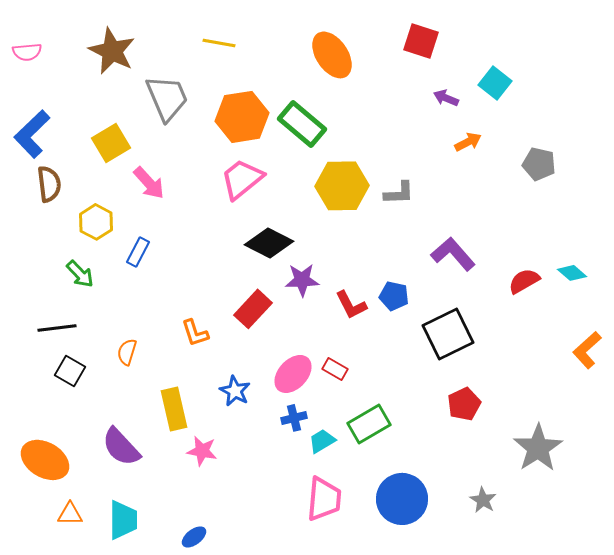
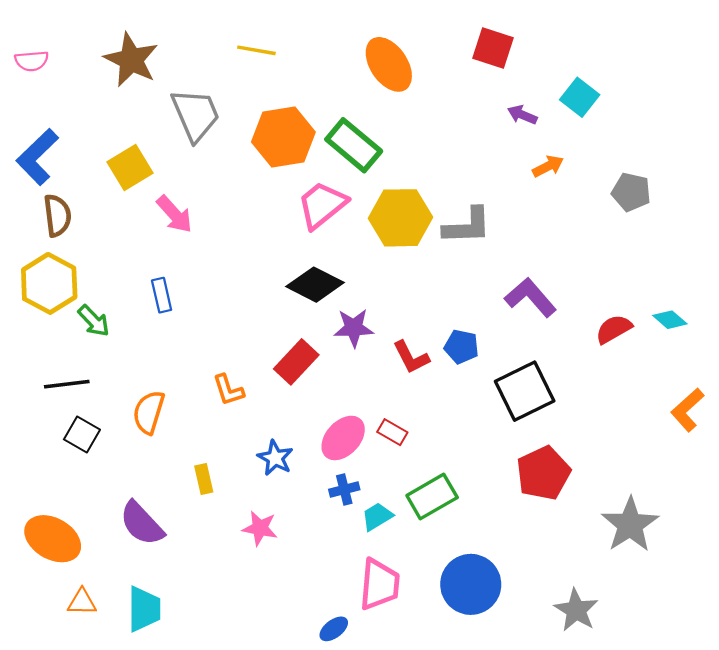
pink trapezoid: (242, 179) -> (322, 205), moved
gray L-shape: (399, 193) -> (467, 226), size x1.4
yellow hexagon: (96, 222) -> (49, 283), moved, size x1.4
blue rectangle: (138, 252) -> (162, 295), turned -40
orange semicircle: (127, 352) -> (149, 412), size x1.4
red pentagon: (464, 404) -> (543, 473), size x1.4
yellow rectangle: (174, 409) -> (204, 479), size x0.6
pink star: (202, 451) -> (260, 528), moved
gray star: (483, 500) -> (576, 610), moved, size x1.4
blue ellipse: (194, 537) -> (334, 629), moved

